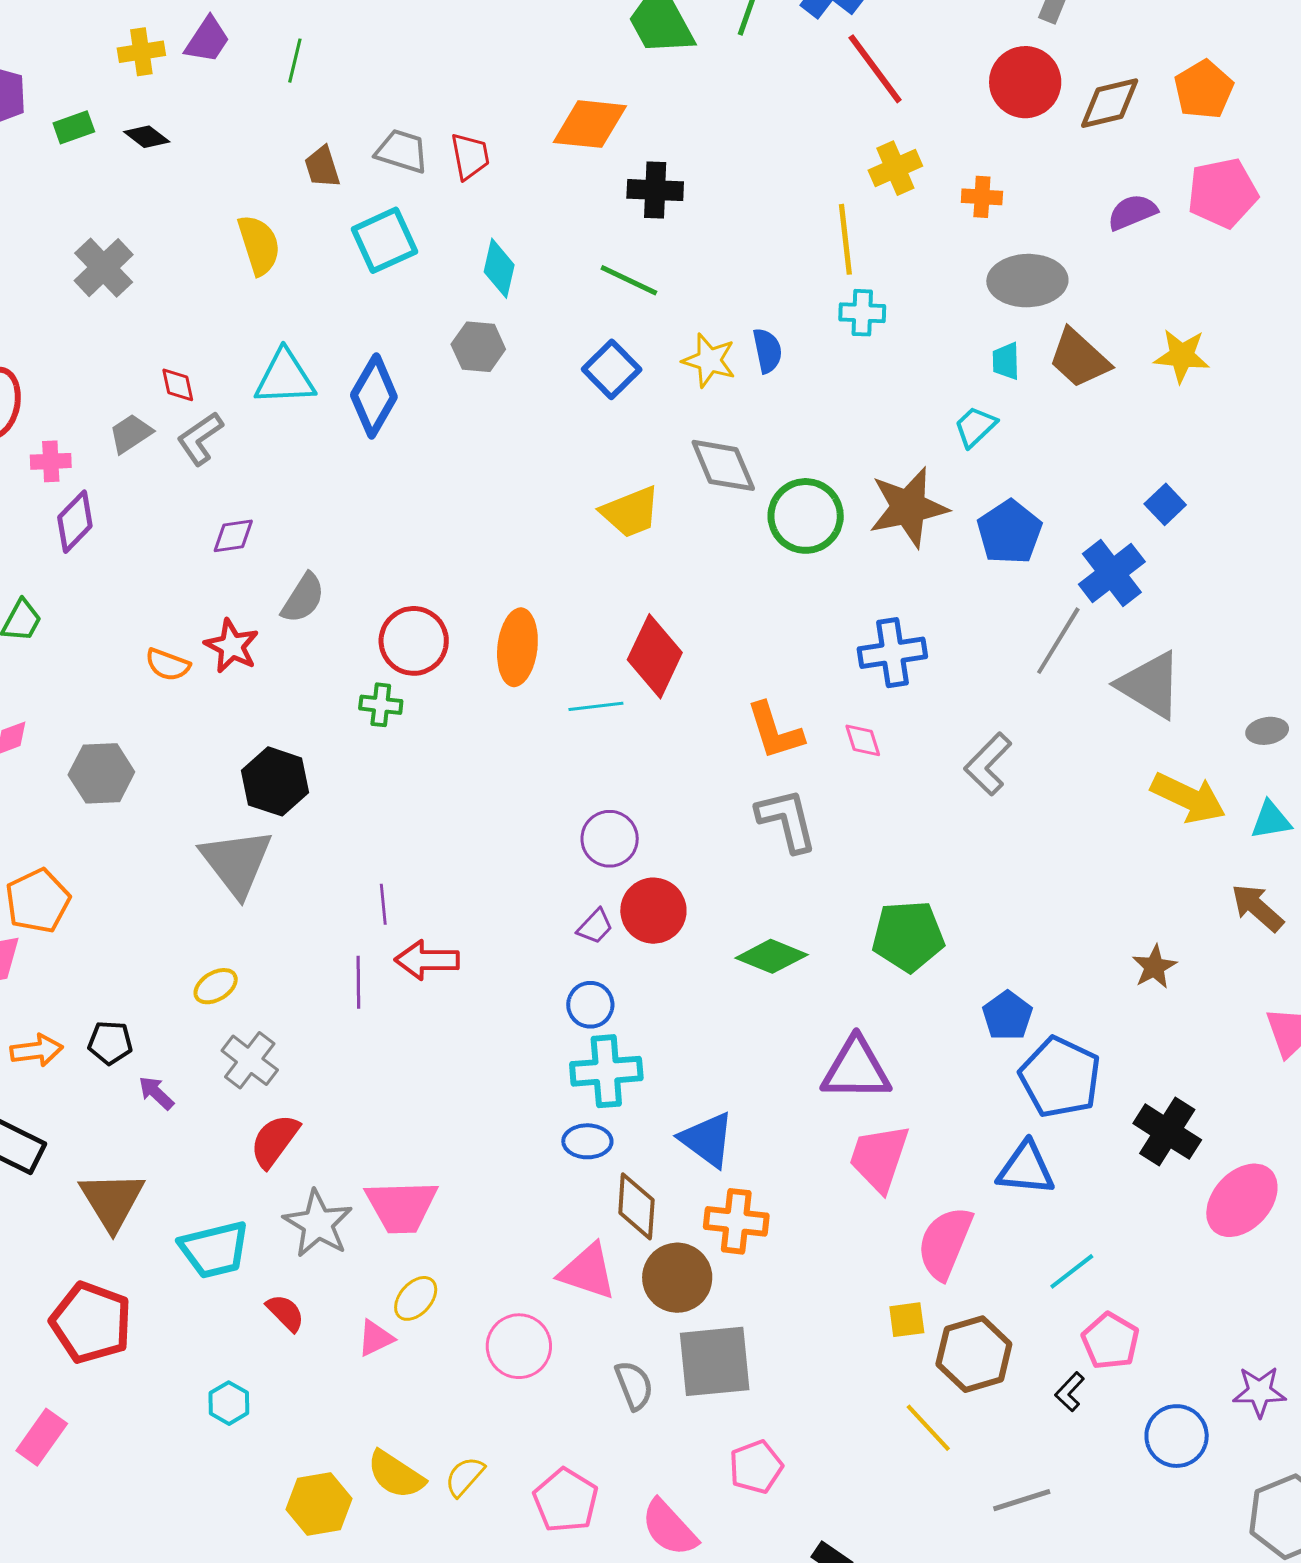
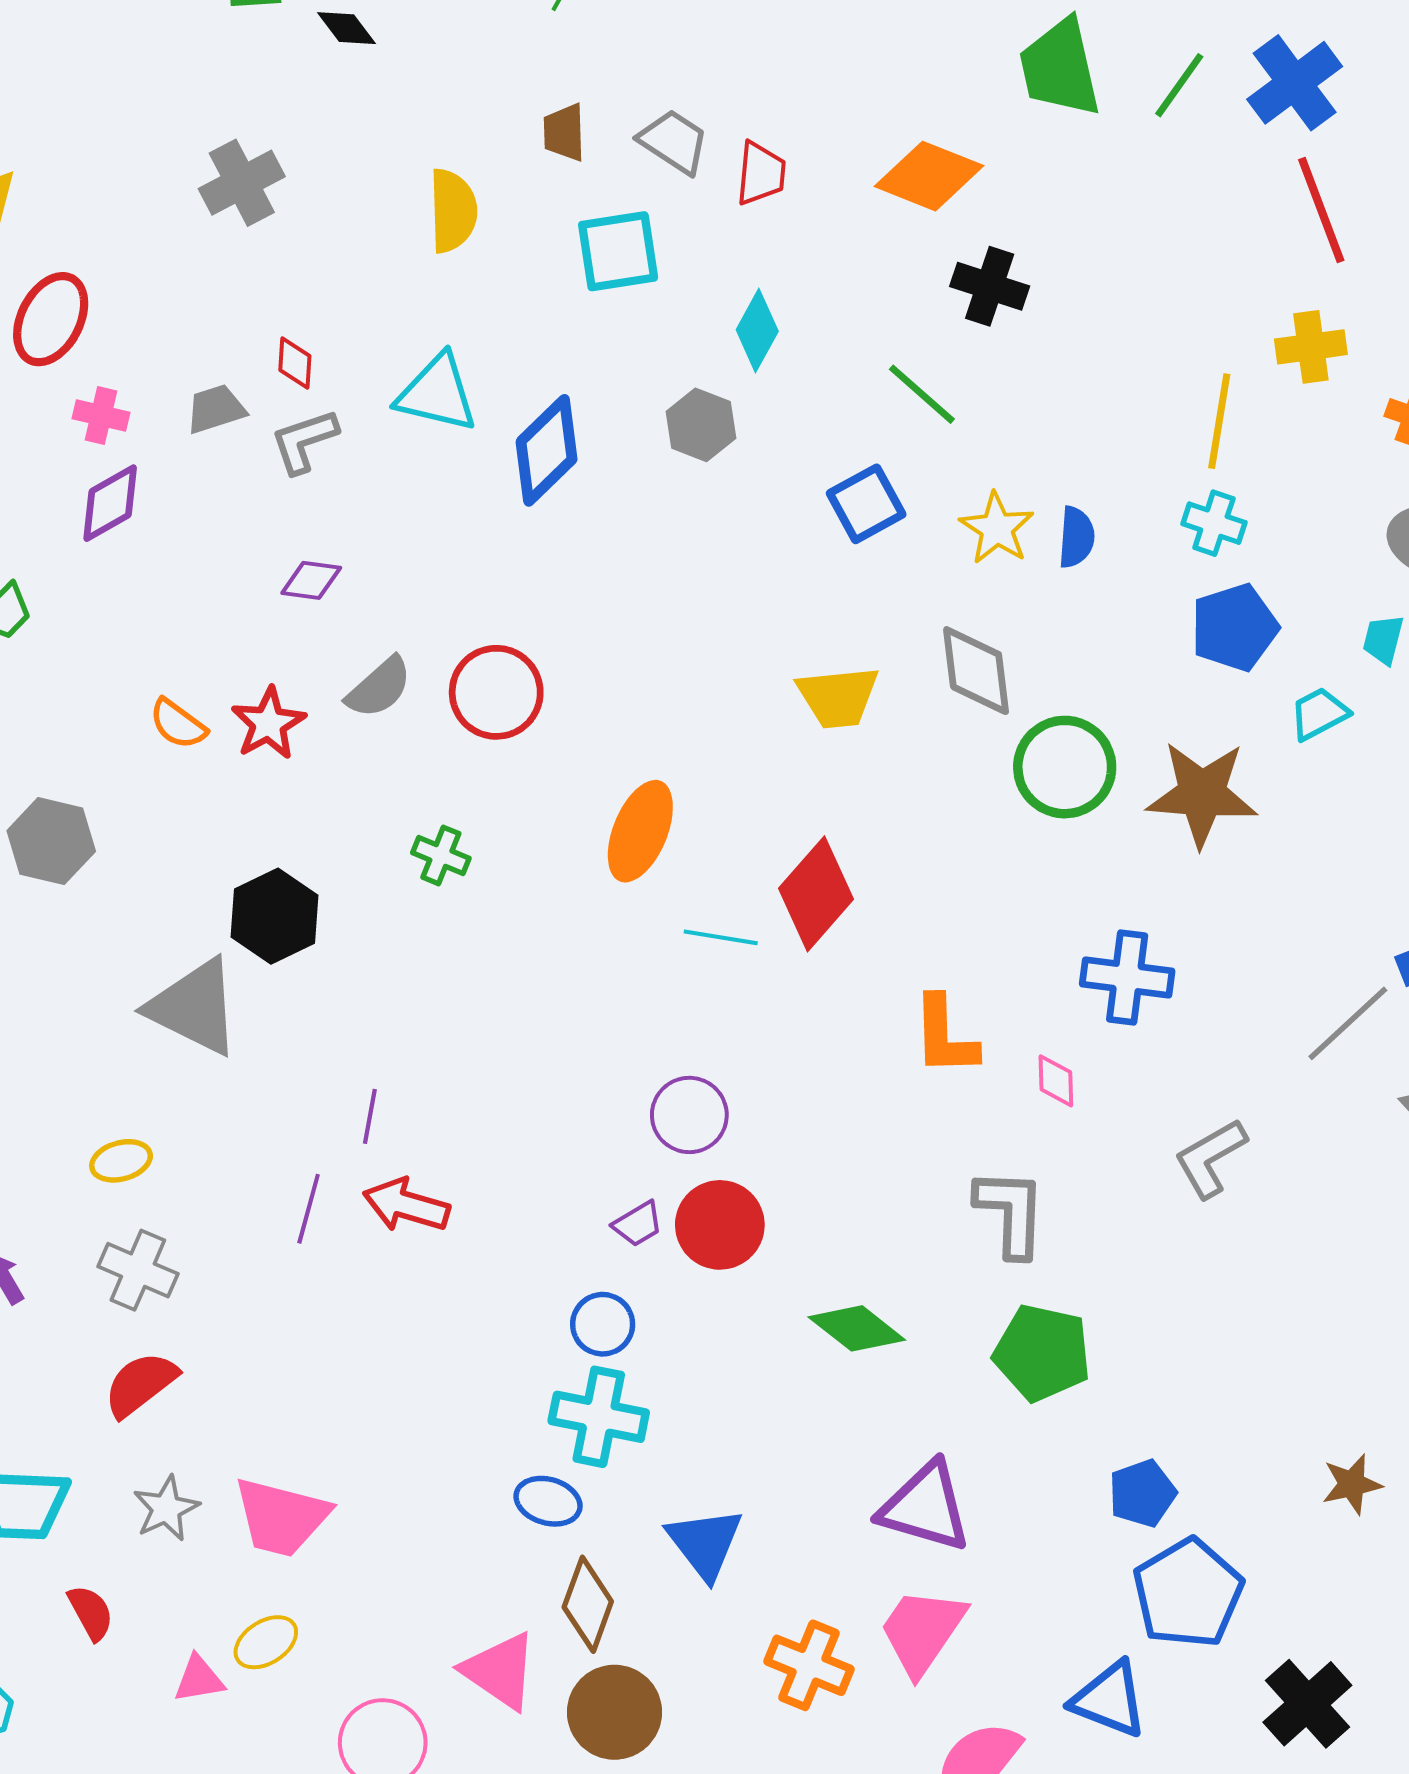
blue pentagon: (1010, 532) -> (1234, 627), moved
red circle: (414, 641) -> (496, 692), moved
gray L-shape: (787, 820) -> (1011, 1213), moved
gray triangle: (236, 862) -> (194, 1007), turned -42
gray cross: (250, 1060) -> (138, 1270), turned -30
orange cross: (736, 1221) -> (809, 1665), moved
gray star: (318, 1224) -> (166, 1508), size x0.7

